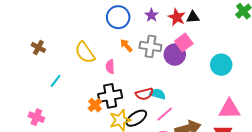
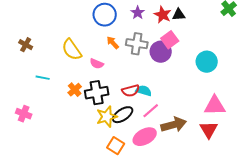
pink semicircle: (110, 67) -> (97, 64), turned -64
cyan line: (56, 81) -> (43, 78), turned 64
orange cross: (95, 105) -> (75, 90), moved

